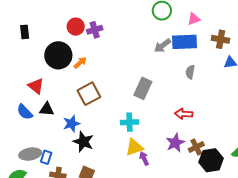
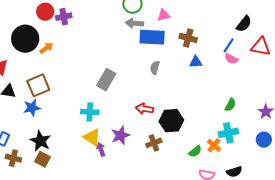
gray arrow: (162, 46) -> (134, 23), moved, turned 36
brown square: (89, 94) -> (38, 85), moved
black star: (83, 142) -> (40, 141), moved
purple star: (175, 143) -> (120, 135), moved
yellow triangle: (134, 147) -> (92, 137), turned 48
black hexagon: (211, 160) -> (171, 121), moved

